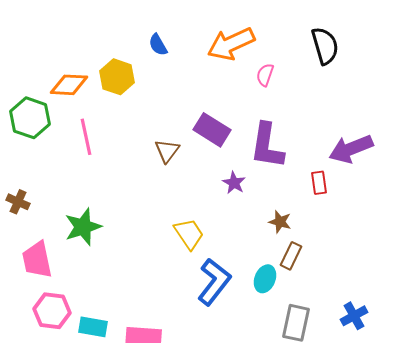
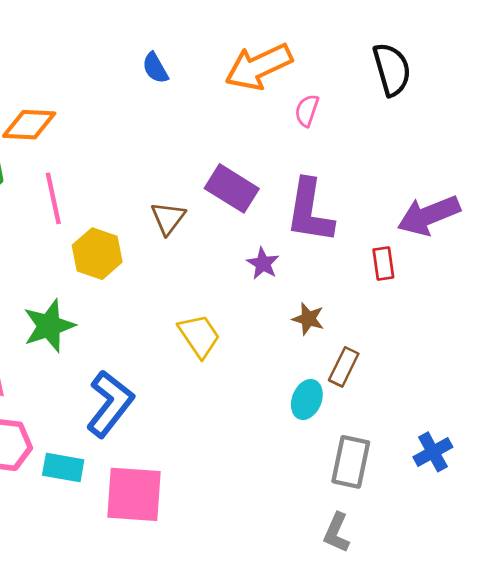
yellow hexagon: (117, 77) -> (97, 254), moved
brown star: (280, 222) -> (308, 319), moved
blue L-shape: (214, 282) -> (110, 404), moved

